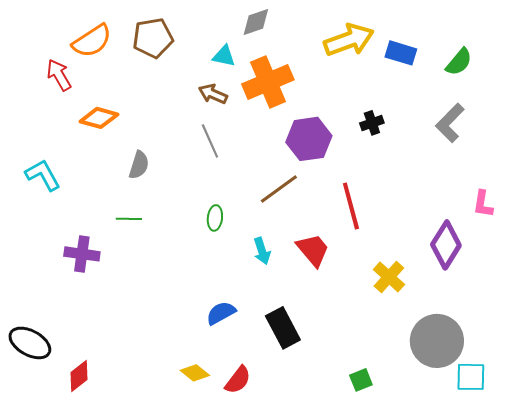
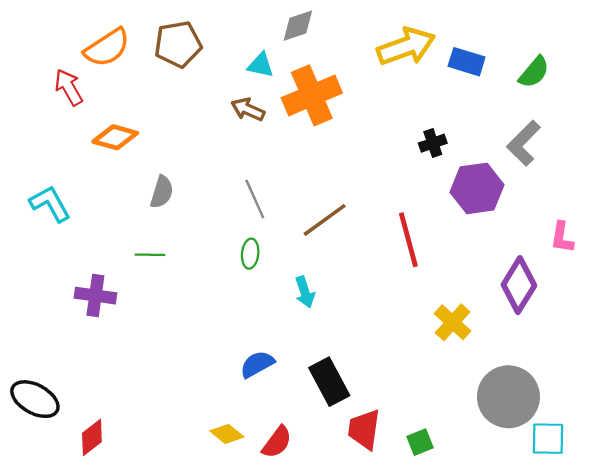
purple hexagon: (309, 139) -> (477, 188), moved
gray line: (210, 141) -> (255, 199), moved
red trapezoid: (313, 250) -> (364, 429), moved, turned -132

